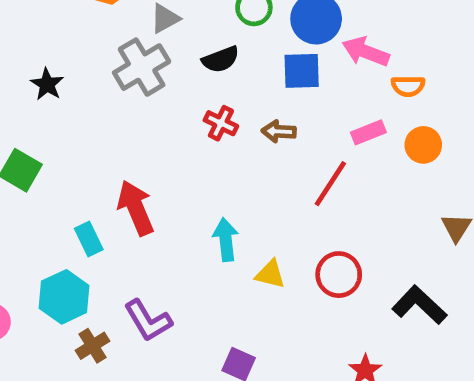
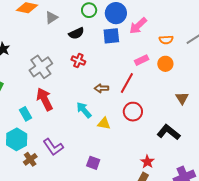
pink arrow: (366, 52) -> (138, 26), turned -60
gray cross: (142, 67) -> (41, 67), moved
orange semicircle: (408, 86) -> (166, 40), moved
brown arrow: (279, 131) -> (101, 88), moved
cyan arrow: (226, 240) -> (84, 110), turned -30
red circle: (339, 275) -> (133, 112), moved

